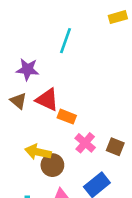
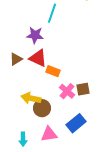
purple star: (28, 69) -> (35, 35), moved
brown triangle: (18, 101) -> (16, 59), turned 48
brown square: (115, 147) -> (83, 89), moved, turned -32

